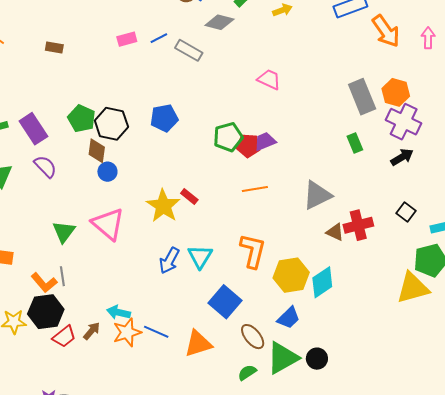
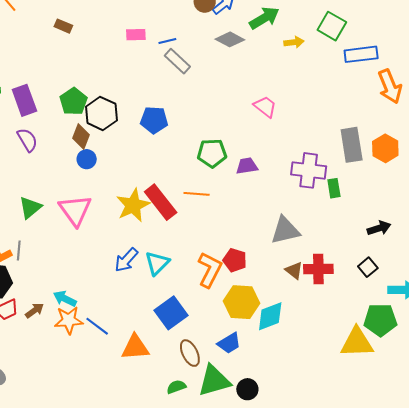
gray rectangle: (189, 50) -> (177, 61), moved
purple cross: (404, 122) -> (309, 170), moved, turned -32
red pentagon: (248, 146) -> (235, 260), moved
black arrow: (402, 157) -> (379, 228), moved
orange line: (255, 189) -> (197, 194), moved
red rectangle: (189, 196) -> (161, 202), size x2.0

